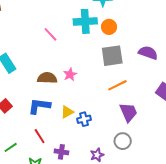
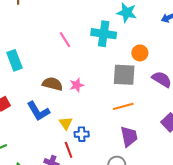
orange circle: (109, 27) -> (140, 53), moved
blue L-shape: (39, 106) -> (38, 111), turned -140
yellow triangle: (67, 112) -> (66, 123), turned -48
red line: (40, 136) -> (69, 150), moved

